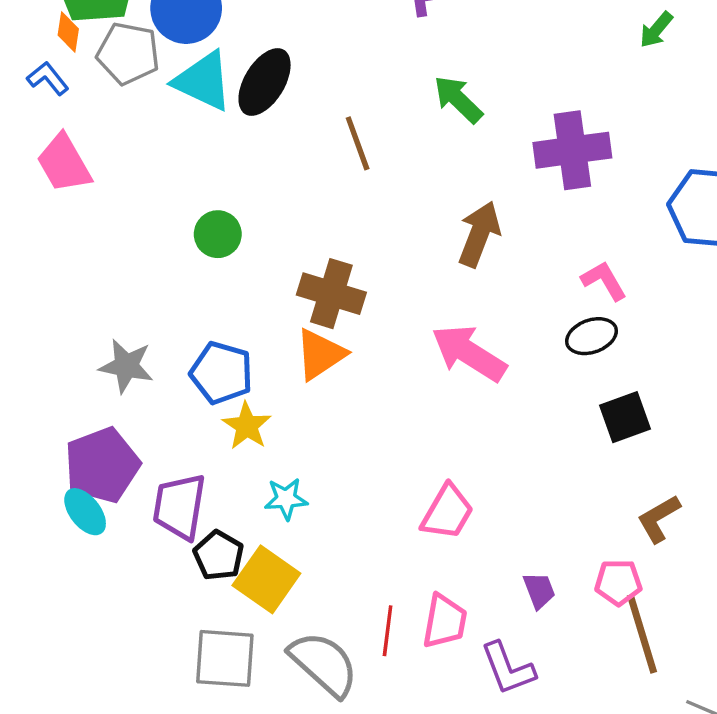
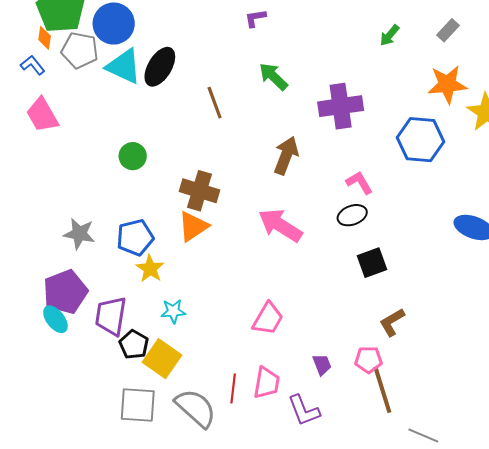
blue pentagon: (221, 373) -> (135, 237), turned -30

